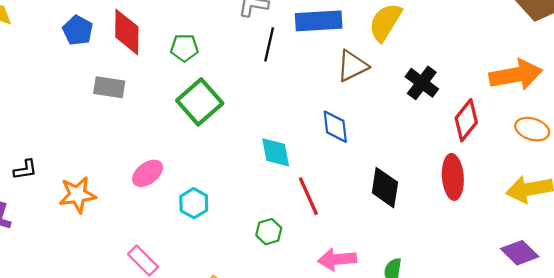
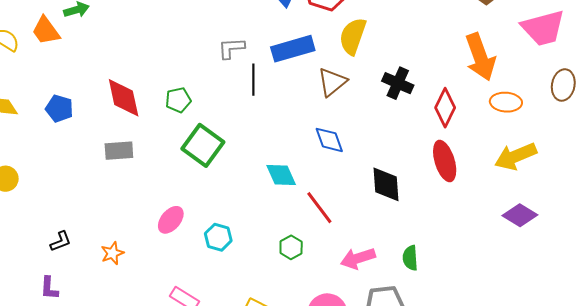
blue pentagon: (78, 30) -> (59, 109), moved
orange arrow: (516, 75) -> (480, 57), turned 93
orange star: (77, 195) -> (112, 253), size x0.7

